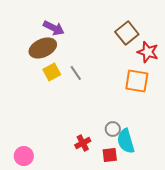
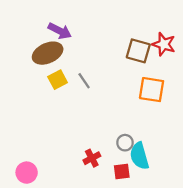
brown square: (127, 33) -> (138, 51), moved, turned -35
red star: (148, 52) -> (164, 44), moved

